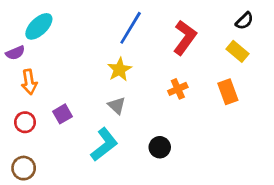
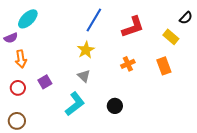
black semicircle: (244, 21) -> (186, 18), moved
red L-shape: (185, 38) -> (133, 27), turned 35

